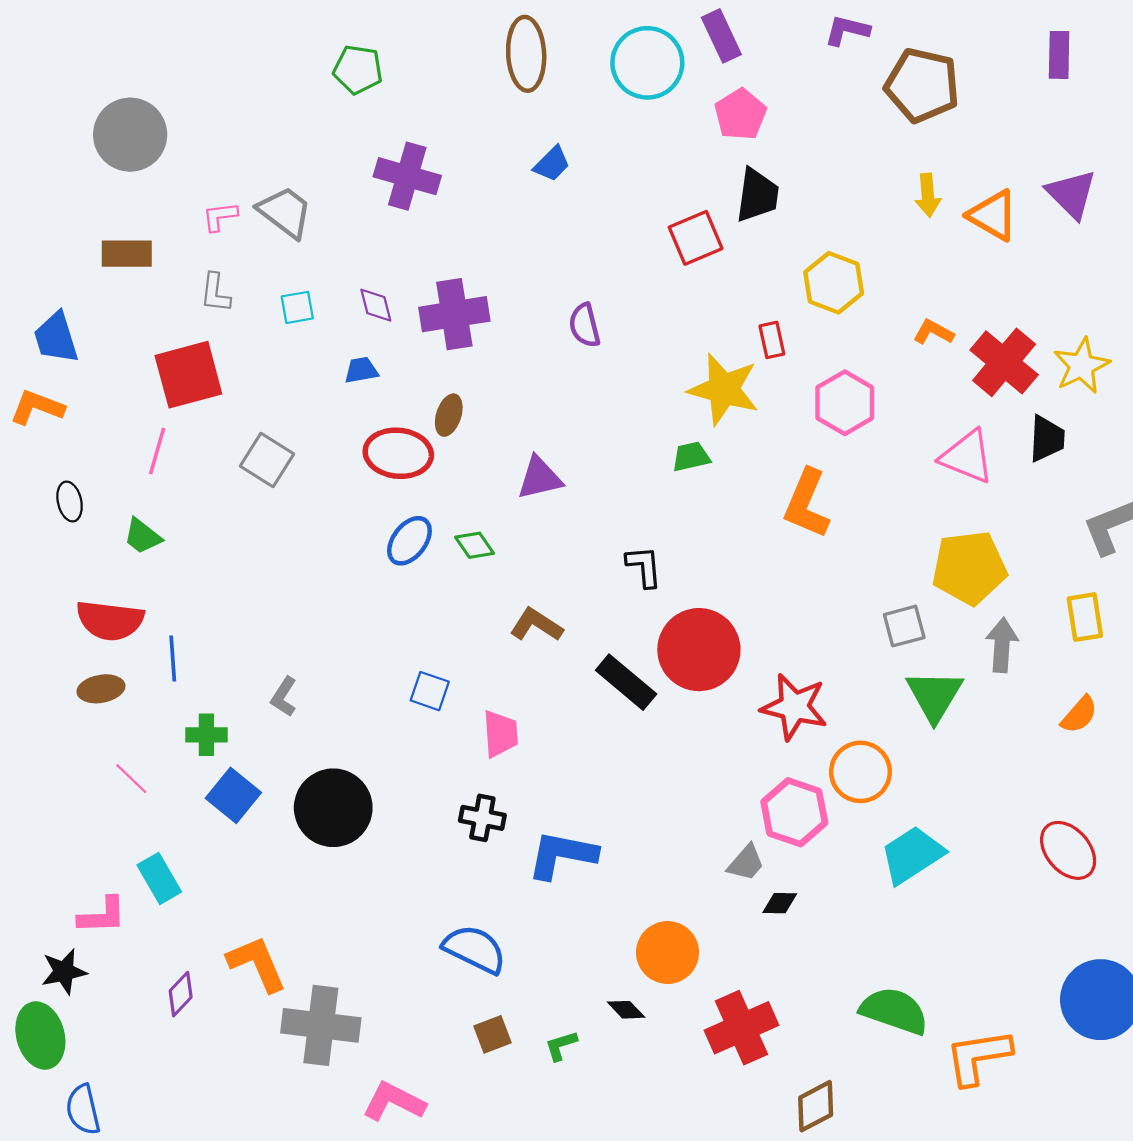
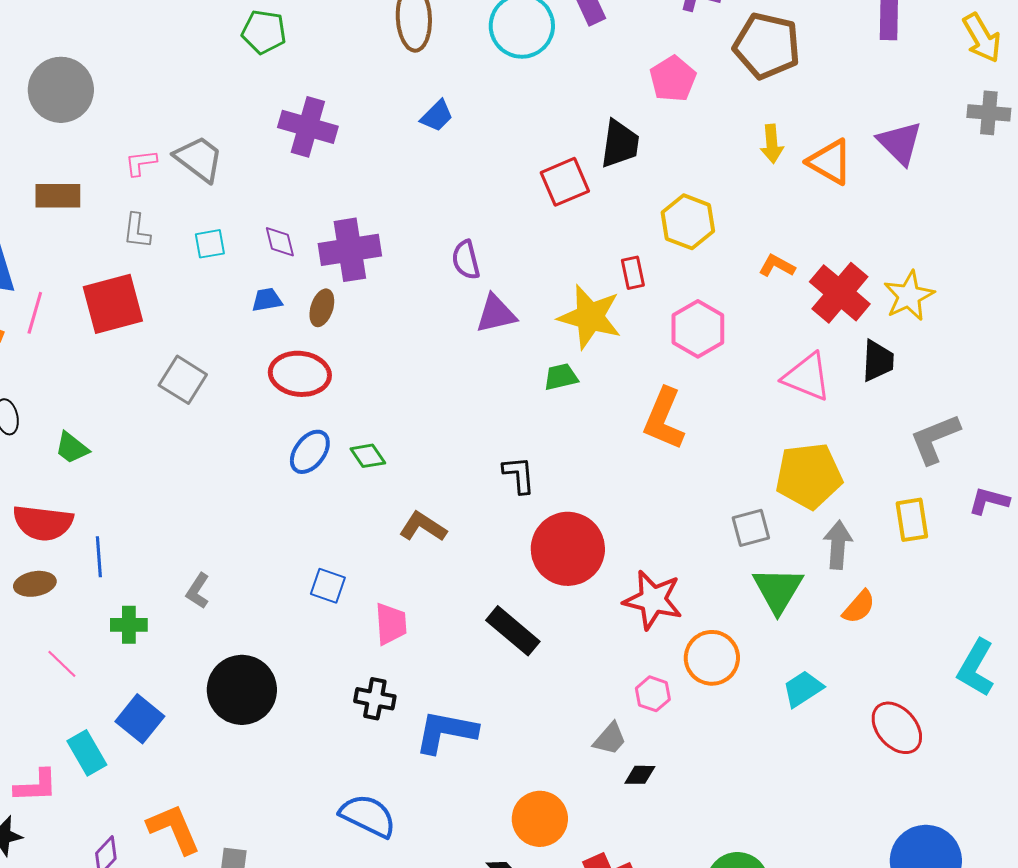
pink pentagon: (740, 114) -> (673, 79), moved
brown ellipse: (449, 415) -> (322, 308), moved
pink line: (157, 451) -> (35, 313), moved
purple triangle: (540, 478) -> (496, 314), moved
black rectangle: (626, 682) -> (513, 631), moved
orange semicircle: (1079, 715) -> (859, 607), moved
blue square: (233, 795) -> (140, 719), moved
pink hexagon: (794, 812) -> (653, 694), size x0.6
cyan trapezoid: (912, 855) -> (803, 689), moved, size x0.7

